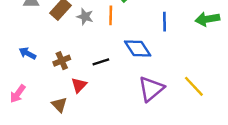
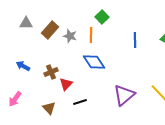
blue diamond: (138, 48) -> (94, 62), moved
black line: (101, 62) -> (80, 102), moved
red triangle: (79, 85) -> (66, 84), moved

